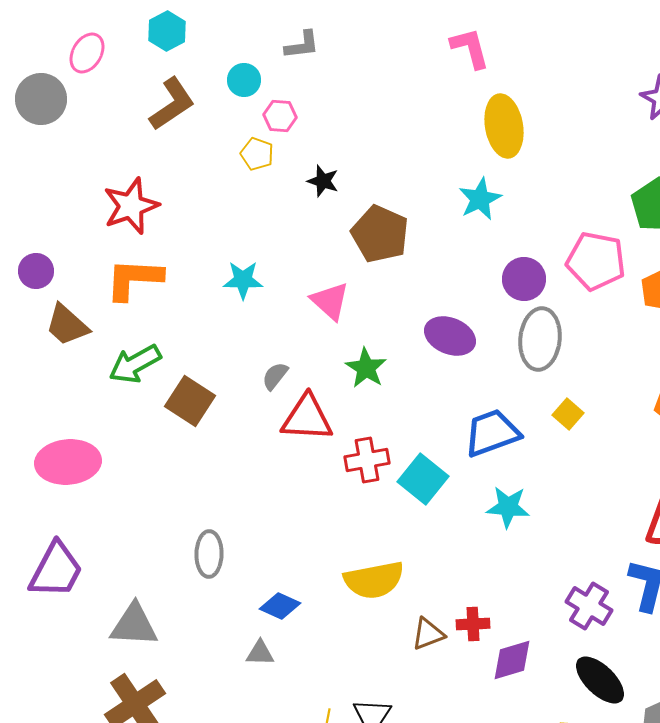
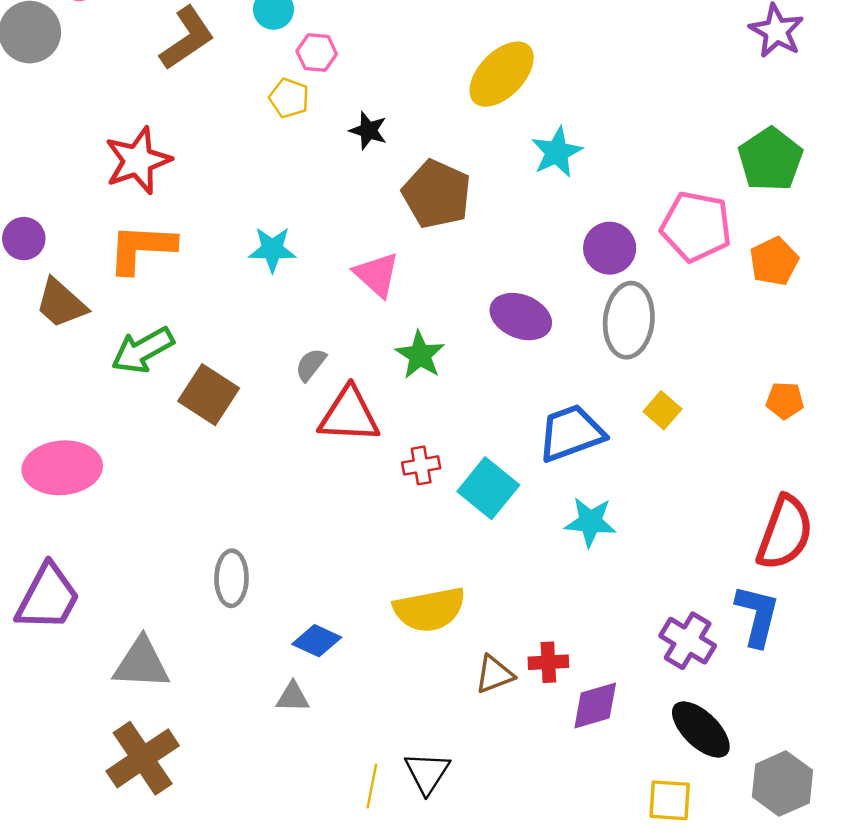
yellow ellipse: (504, 126) -> (502, 74), moved, turned 54
red cross: (367, 460) -> (421, 465), size x0.7

